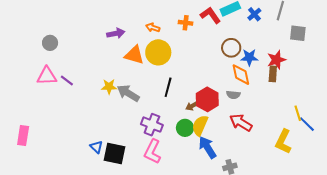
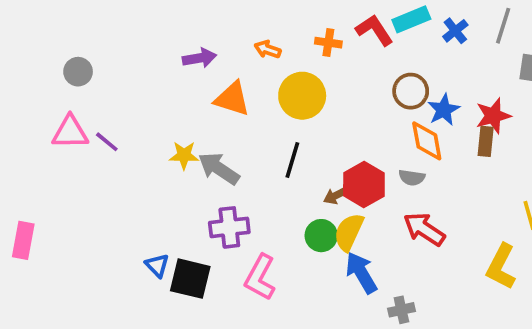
yellow circle: (158, 52) -> (302, 96), moved
blue star: (249, 57) -> (444, 110), turned -30
purple cross: (152, 125) -> (229, 227), moved, turned -30

